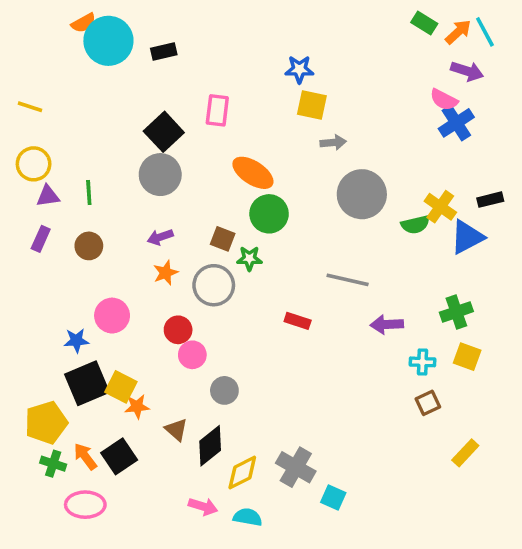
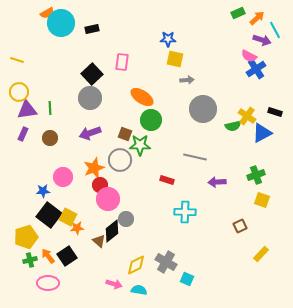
green rectangle: (424, 23) -> (238, 13), turned -56
cyan line: (485, 32) -> (275, 30), moved
purple triangle: (48, 196) -> (27, 110), size x1.5
black rectangle: (490, 200) -> (275, 112), turned 32
purple arrow: (160, 237) -> (90, 133), size x1.5
green star: (249, 258) -> (140, 145), size x1.5
orange star: (166, 273) -> (94, 168), moved, size x1.5
pink circle: (192, 355) -> (108, 199), size x1.5
cyan cross: (422, 362) -> (185, 212), moved, size x1.5
black square: (87, 383) -> (49, 215), turned -30
black diamond: (210, 446) -> (112, 231), moved
green cross: (53, 464) -> (30, 260), turned -32

